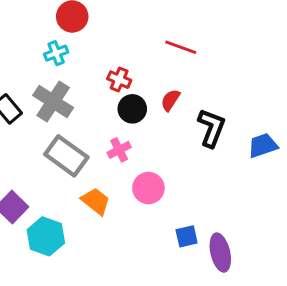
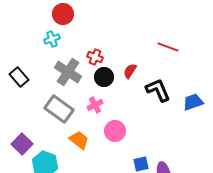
red line: (181, 47) -> (168, 47), moved
gray cross: (53, 102) -> (68, 72), moved
black L-shape: (211, 128) -> (158, 90), turned -44

